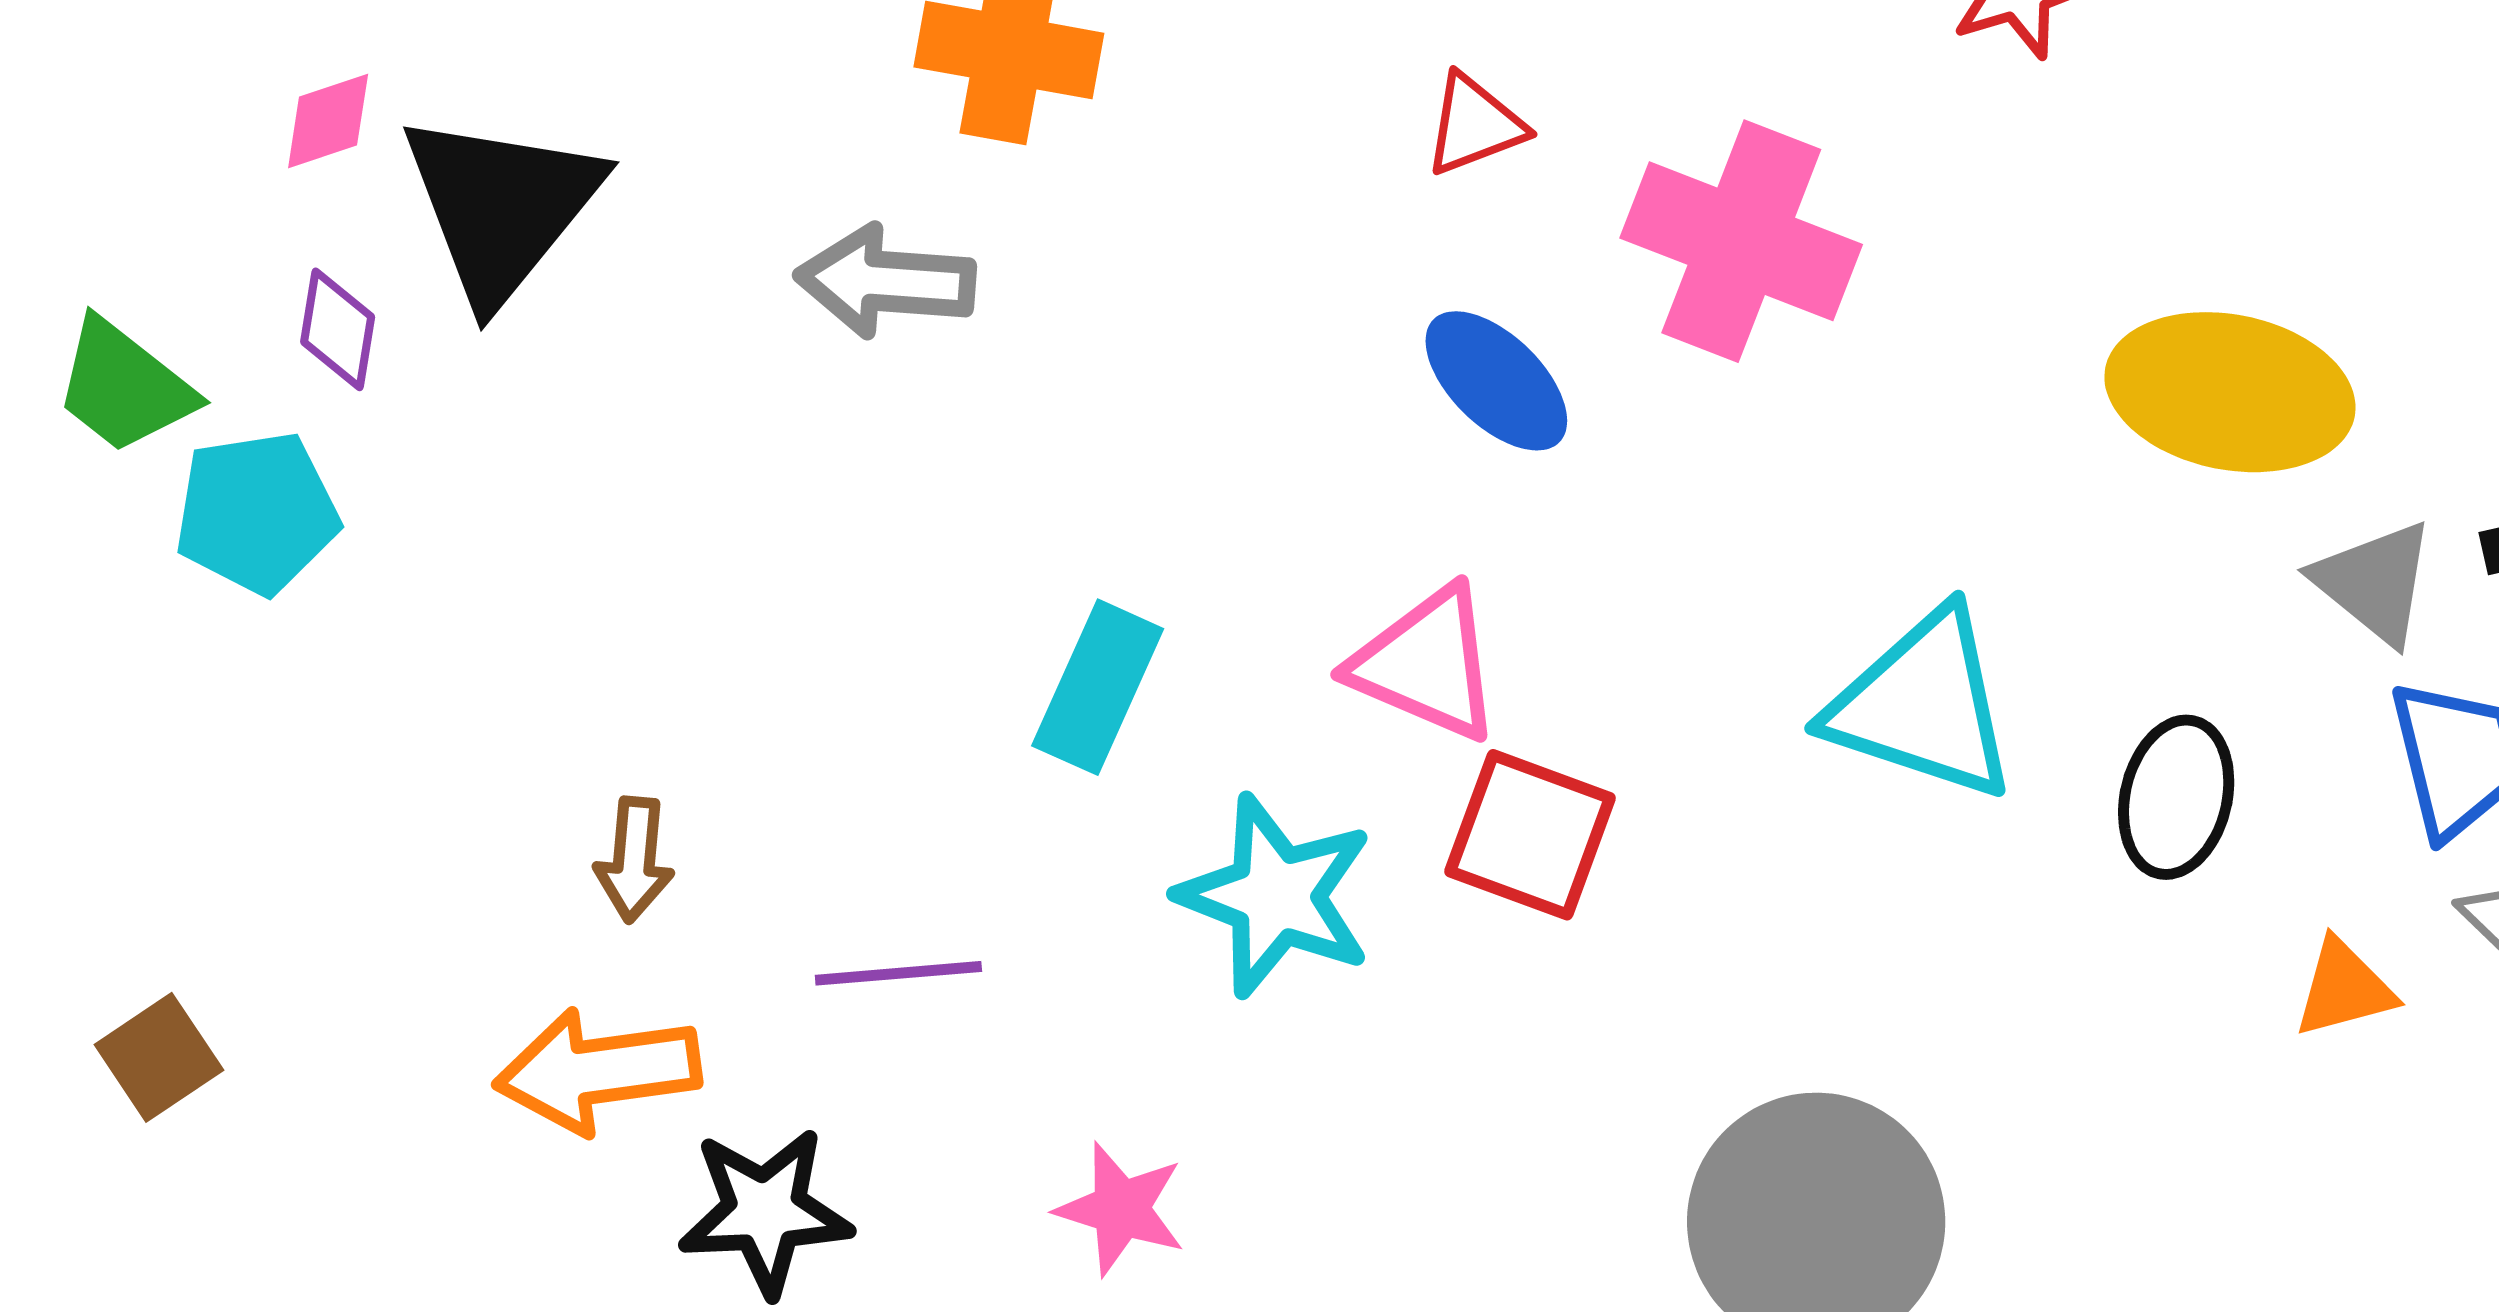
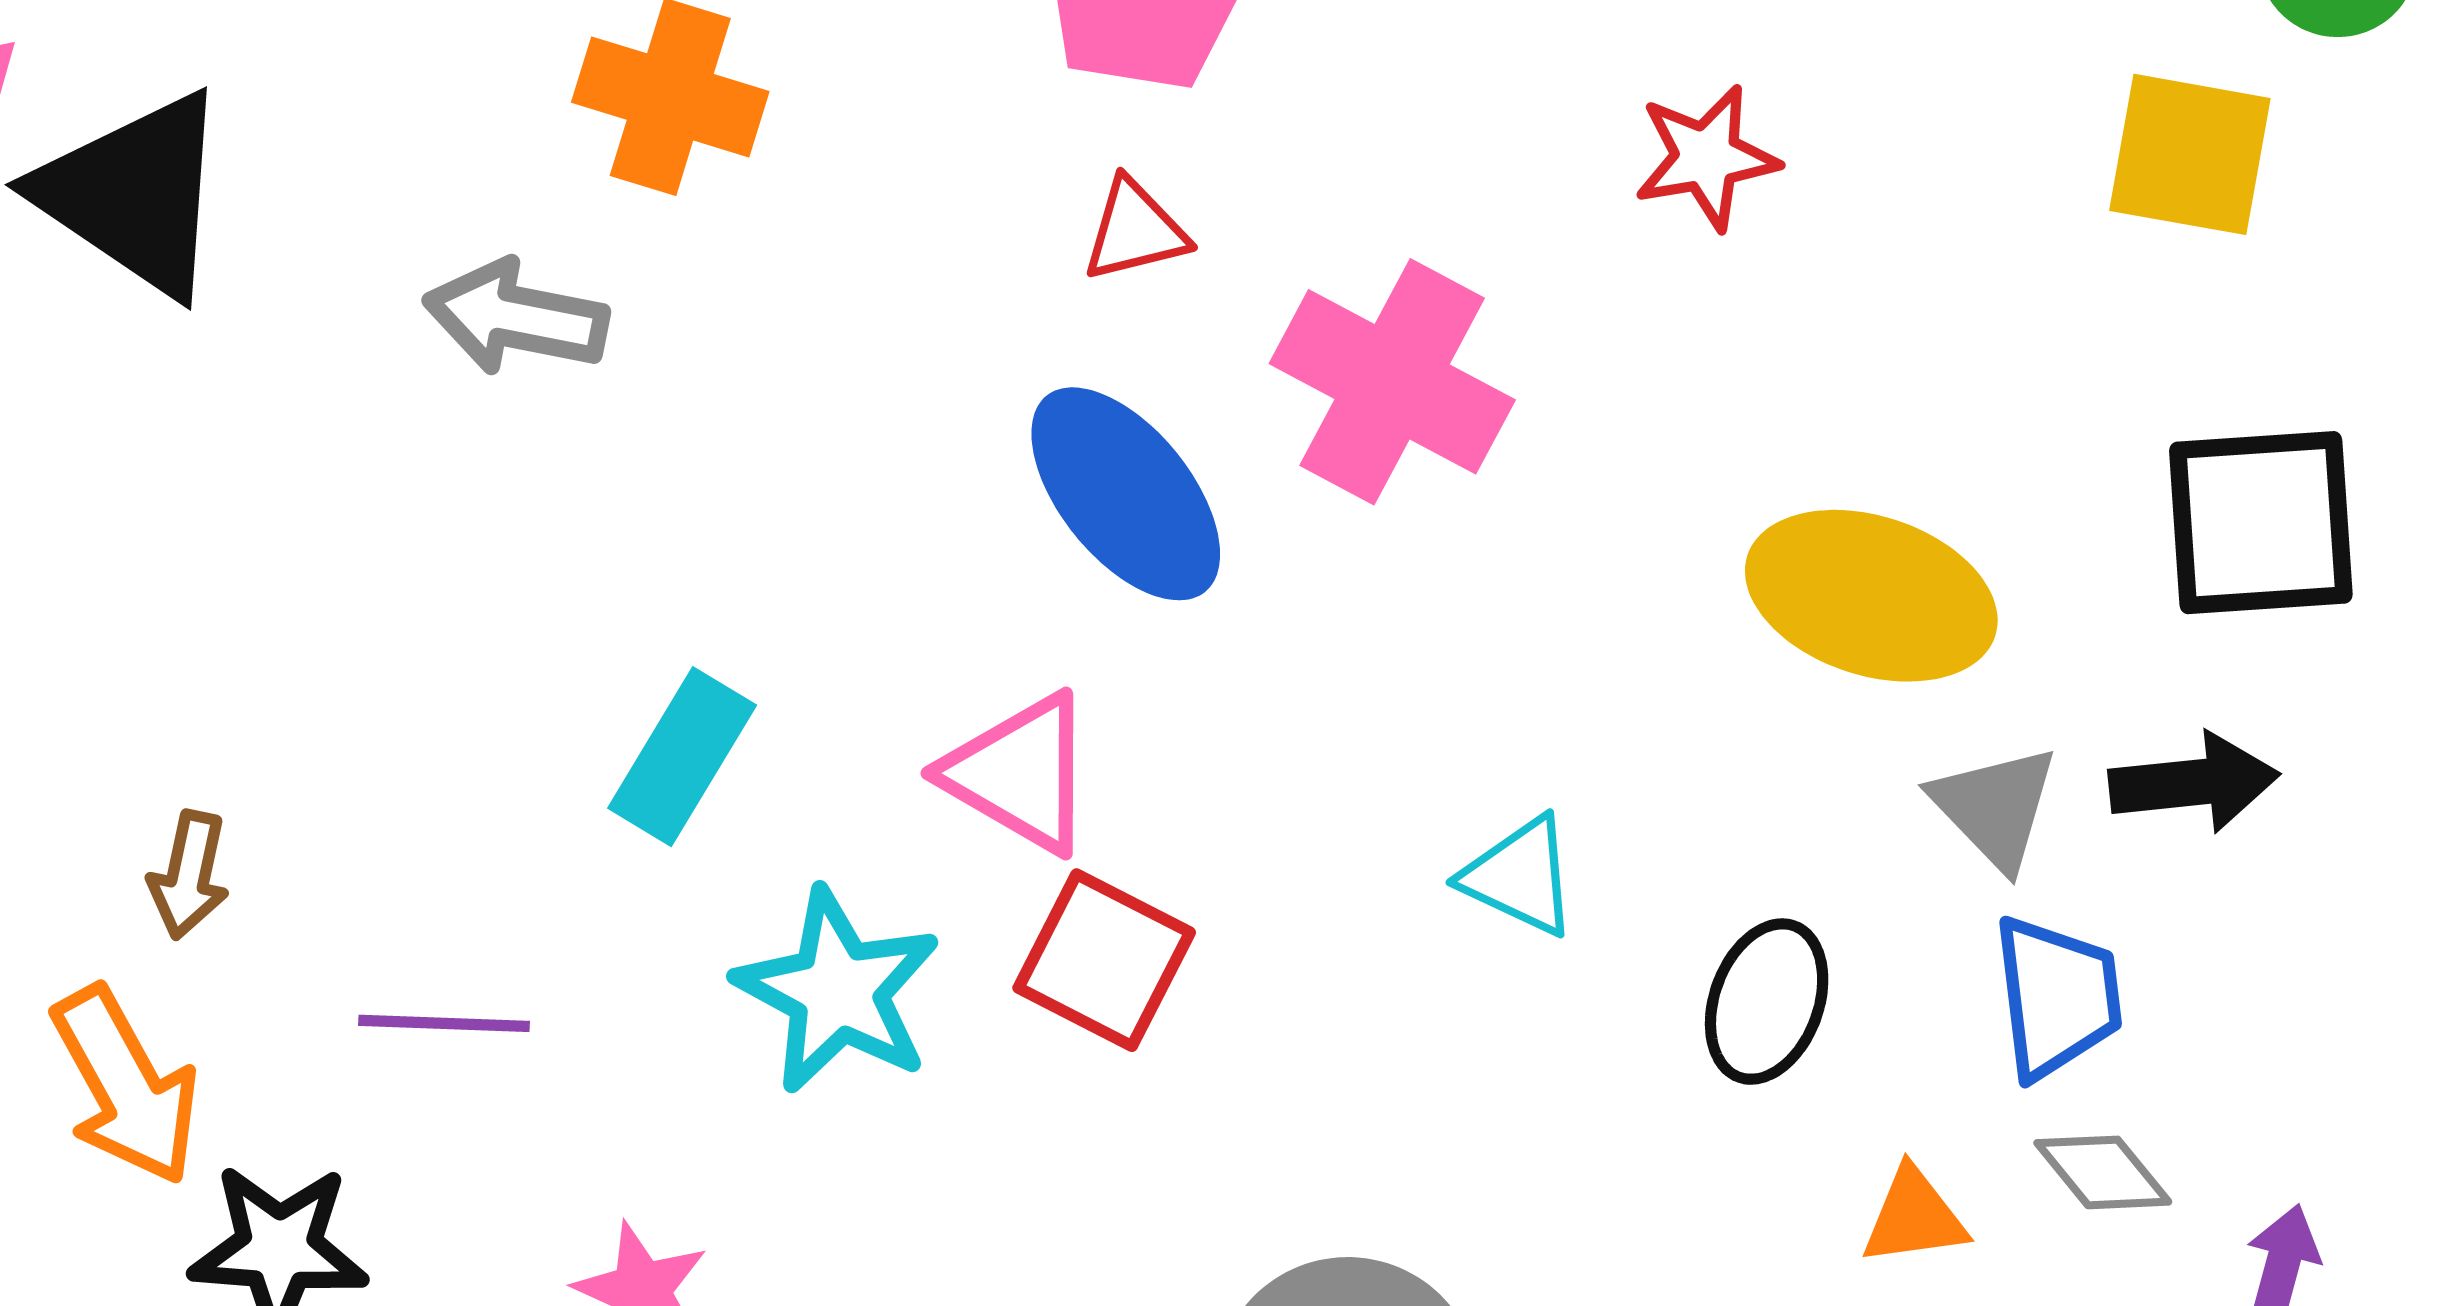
black triangle: (501, 207) -> (134, 194), turned -42
blue ellipse: (1496, 381) -> (1126, 494), size x1.4
cyan triangle: (1923, 705) -> (1520, 876), size x0.6
orange arrow: (598, 1071) -> (126, 1086), turned -118

